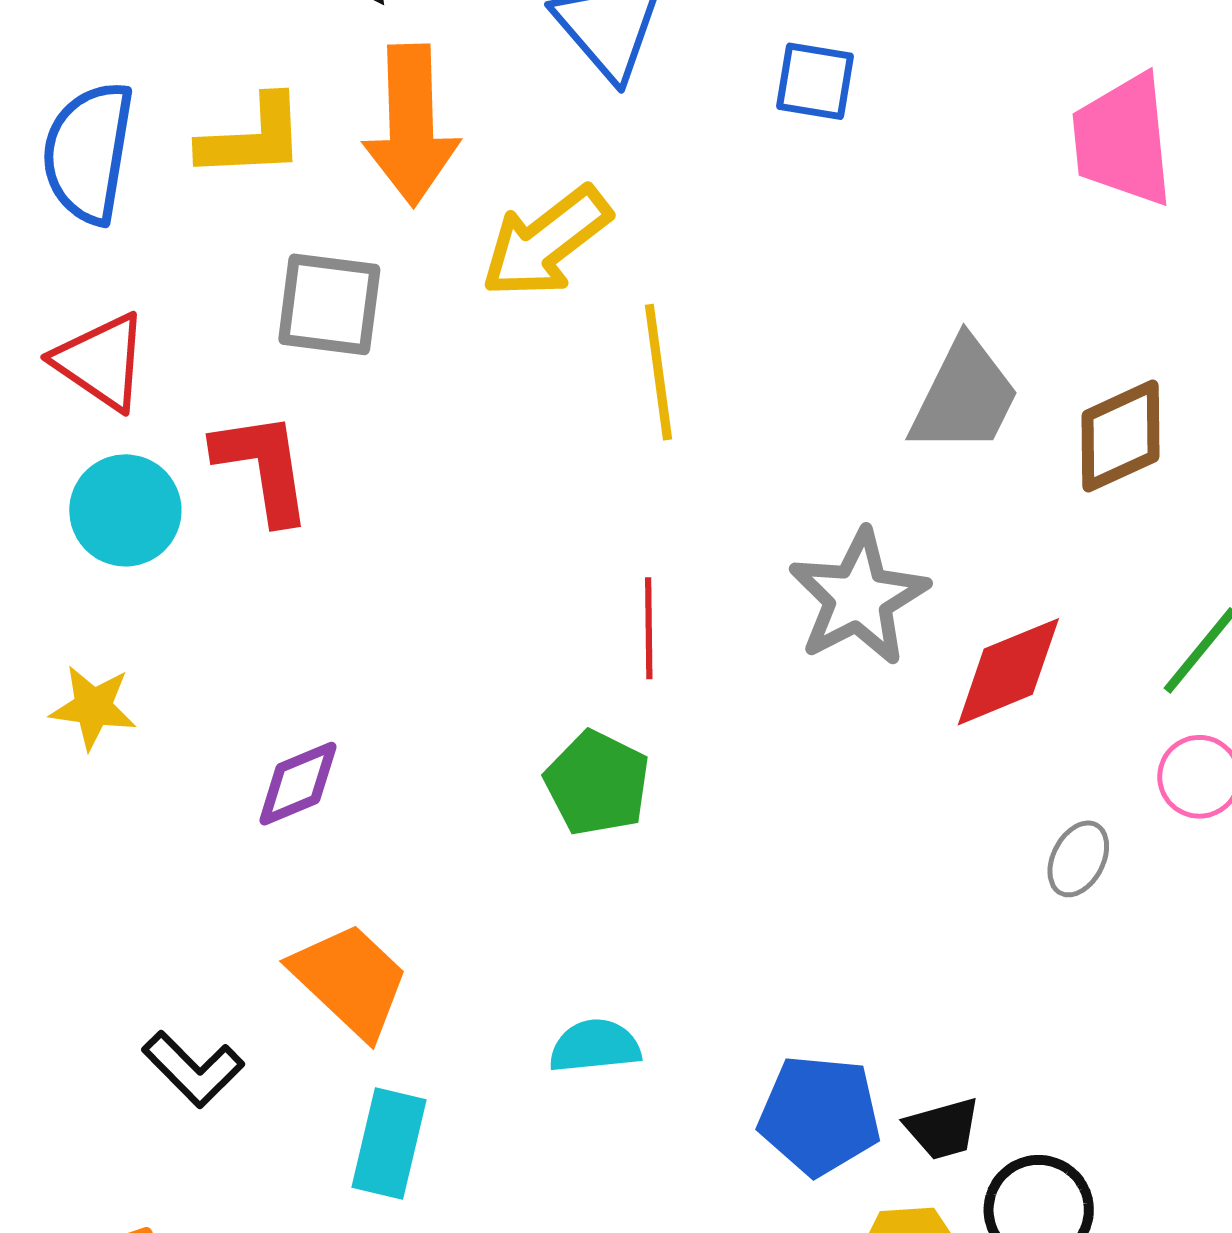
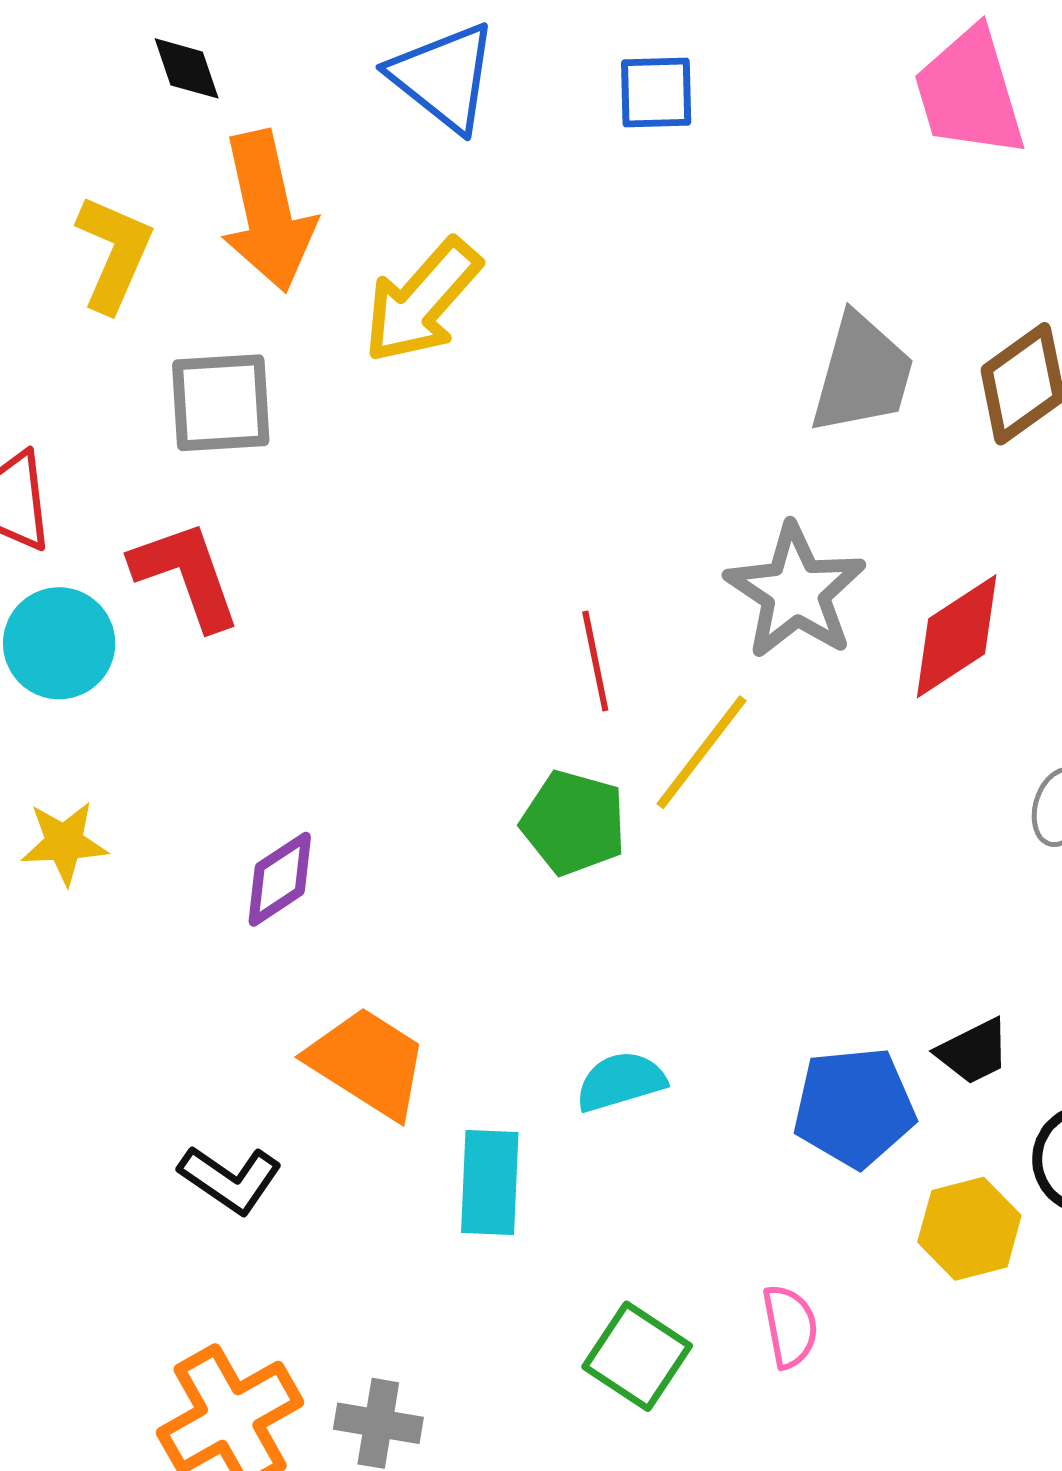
yellow L-shape: (252, 138) -> (114, 253), turned -53
yellow line: (658, 372) -> (702, 752), moved, turned 56
black trapezoid: (943, 1129) -> (973, 1052), moved
cyan rectangle: (389, 1143) -> (490, 1182), moved

